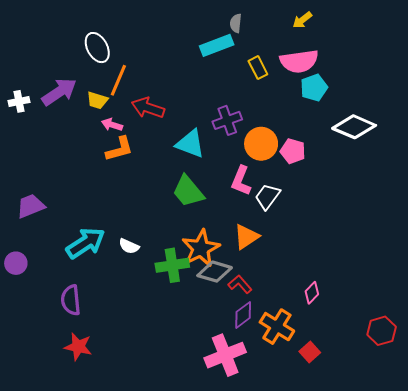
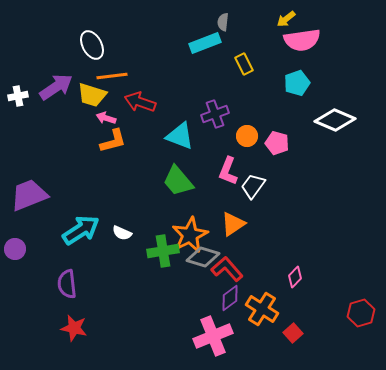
pink semicircle: (299, 61) -> (302, 40), moved
orange line: (118, 80) -> (112, 76), turned 60
yellow trapezoid: (97, 100) -> (92, 95), size x1.4
orange circle: (261, 144) -> (247, 136), size x0.7
purple trapezoid: (31, 206) -> (29, 195), size x1.4
red L-shape: (240, 284) -> (227, 269), size x1.4

